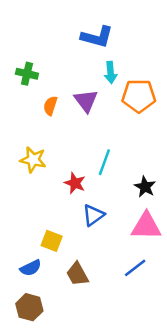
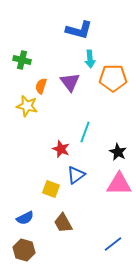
yellow star: (33, 160) -> (27, 106), moved
yellow square: (52, 241) -> (51, 189), moved
blue line: (135, 268) -> (113, 244), moved

